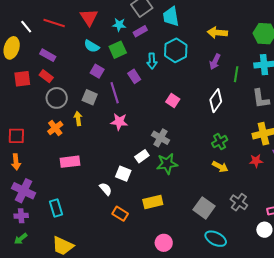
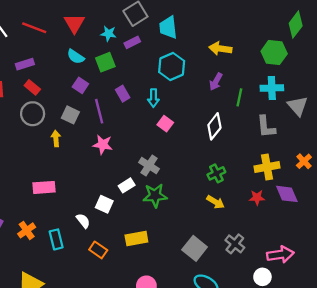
purple rectangle: (48, 55) -> (25, 64), turned -49
cyan arrow: (152, 61) -> (153, 98), moved
red rectangle: (46, 76) -> (32, 87), moved
orange cross: (55, 128) -> (27, 230), moved
cyan rectangle: (56, 208) -> (56, 239), moved

